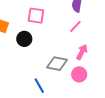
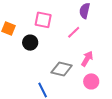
pink line: (75, 27) -> (74, 32), moved
pink circle: (79, 74) -> (91, 81), moved

